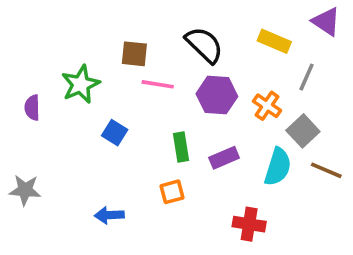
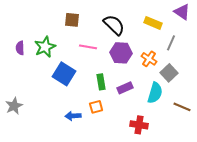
brown square: (134, 54) -> (72, 20), moved
purple semicircle: (32, 108) -> (20, 48), moved
blue square: (115, 133) -> (64, 74), size x1.6
brown line: (326, 170) -> (182, 107), moved
gray star: (25, 190) -> (14, 106), turned -30
blue arrow: (109, 215) -> (73, 116), moved

